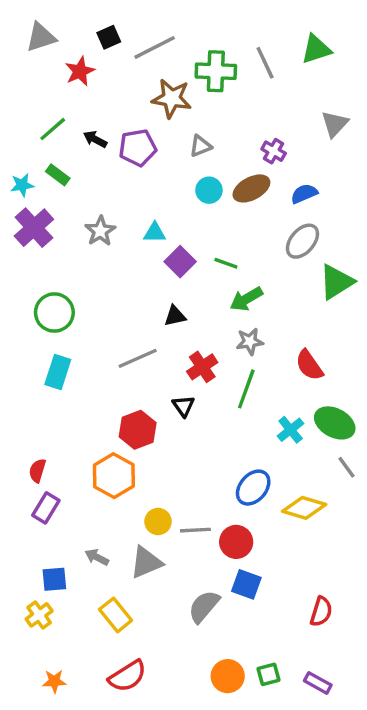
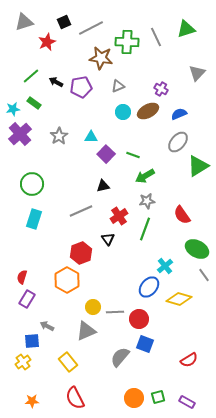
cyan cross: (291, 430) -> (165, 266), moved
gray arrow: (97, 557) -> (47, 326), moved
red semicircle: (321, 612) -> (189, 360), turned 42
red semicircle: (127, 676) -> (75, 398), turned 95

